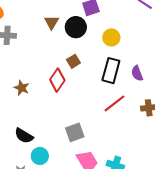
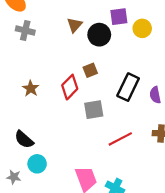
yellow circle: (111, 37) -> (142, 28), moved
red line: (114, 103) -> (120, 139), moved
gray square: (75, 132) -> (94, 110), moved

